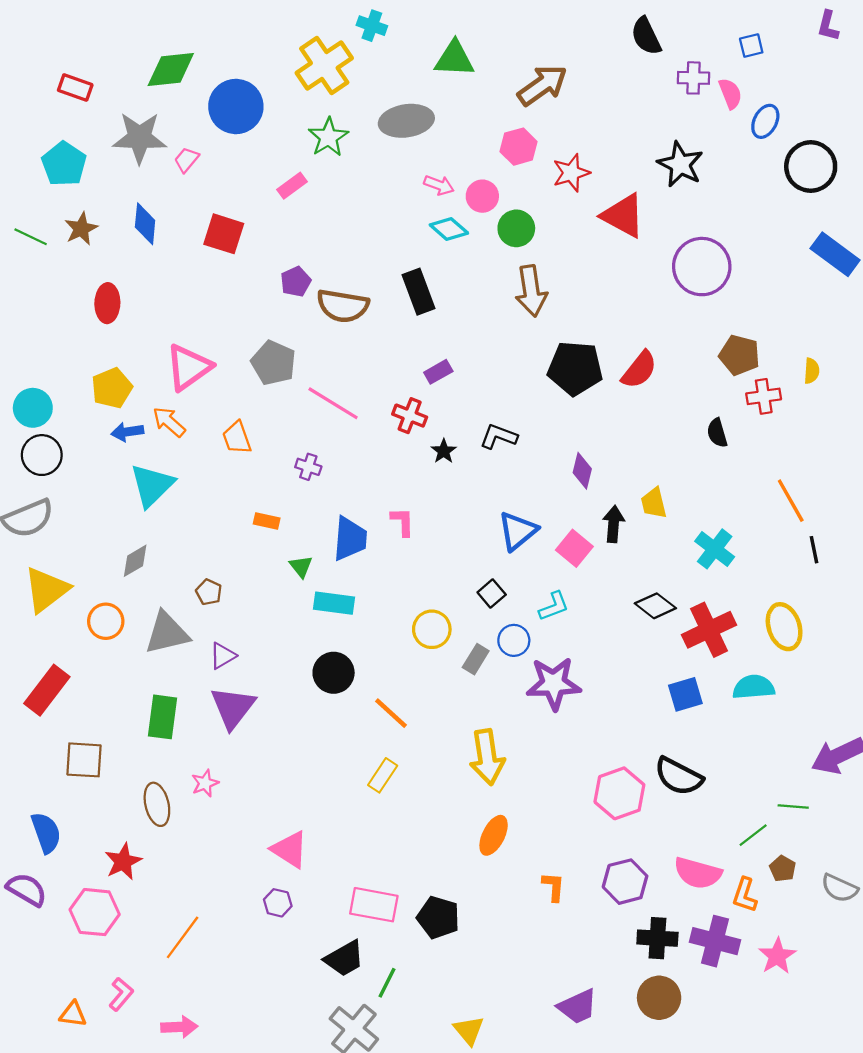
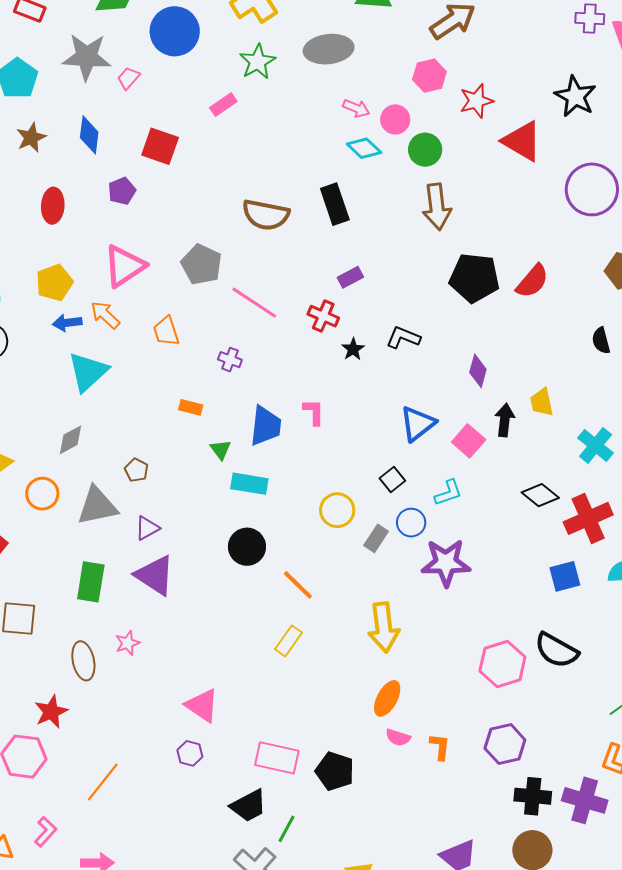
purple pentagon: (296, 282) -> (122, 191), moved
purple triangle: (233, 707) -> (155, 575), turned -36
pink semicircle: (698, 873) -> (398, 737), moved, size x0.6

